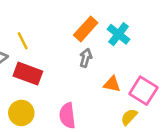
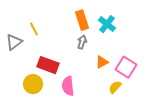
orange rectangle: (86, 29) -> (82, 20), turned -60
red rectangle: (28, 74) -> (48, 65), moved
orange triangle: (112, 84) -> (102, 62), turned -40

